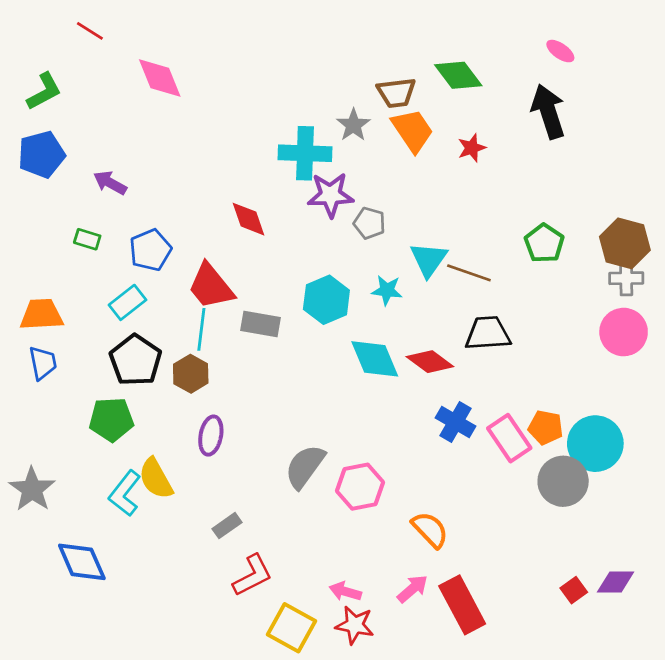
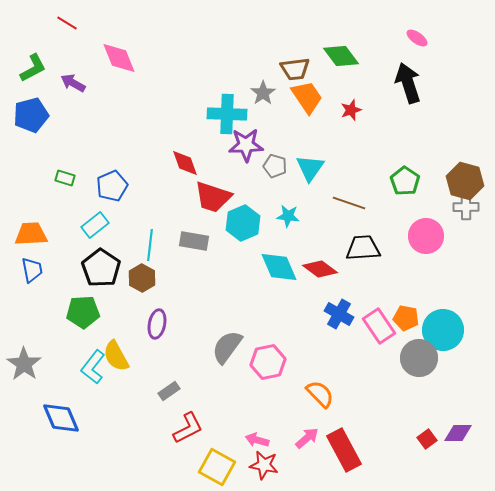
purple arrow: (110, 183) -> (73, 83), moved
cyan triangle: (429, 259) -> (310, 168), moved
red trapezoid: (211, 286) -> (213, 197), moved, turned -33
pink circle: (624, 332) -> (426, 236), moved

